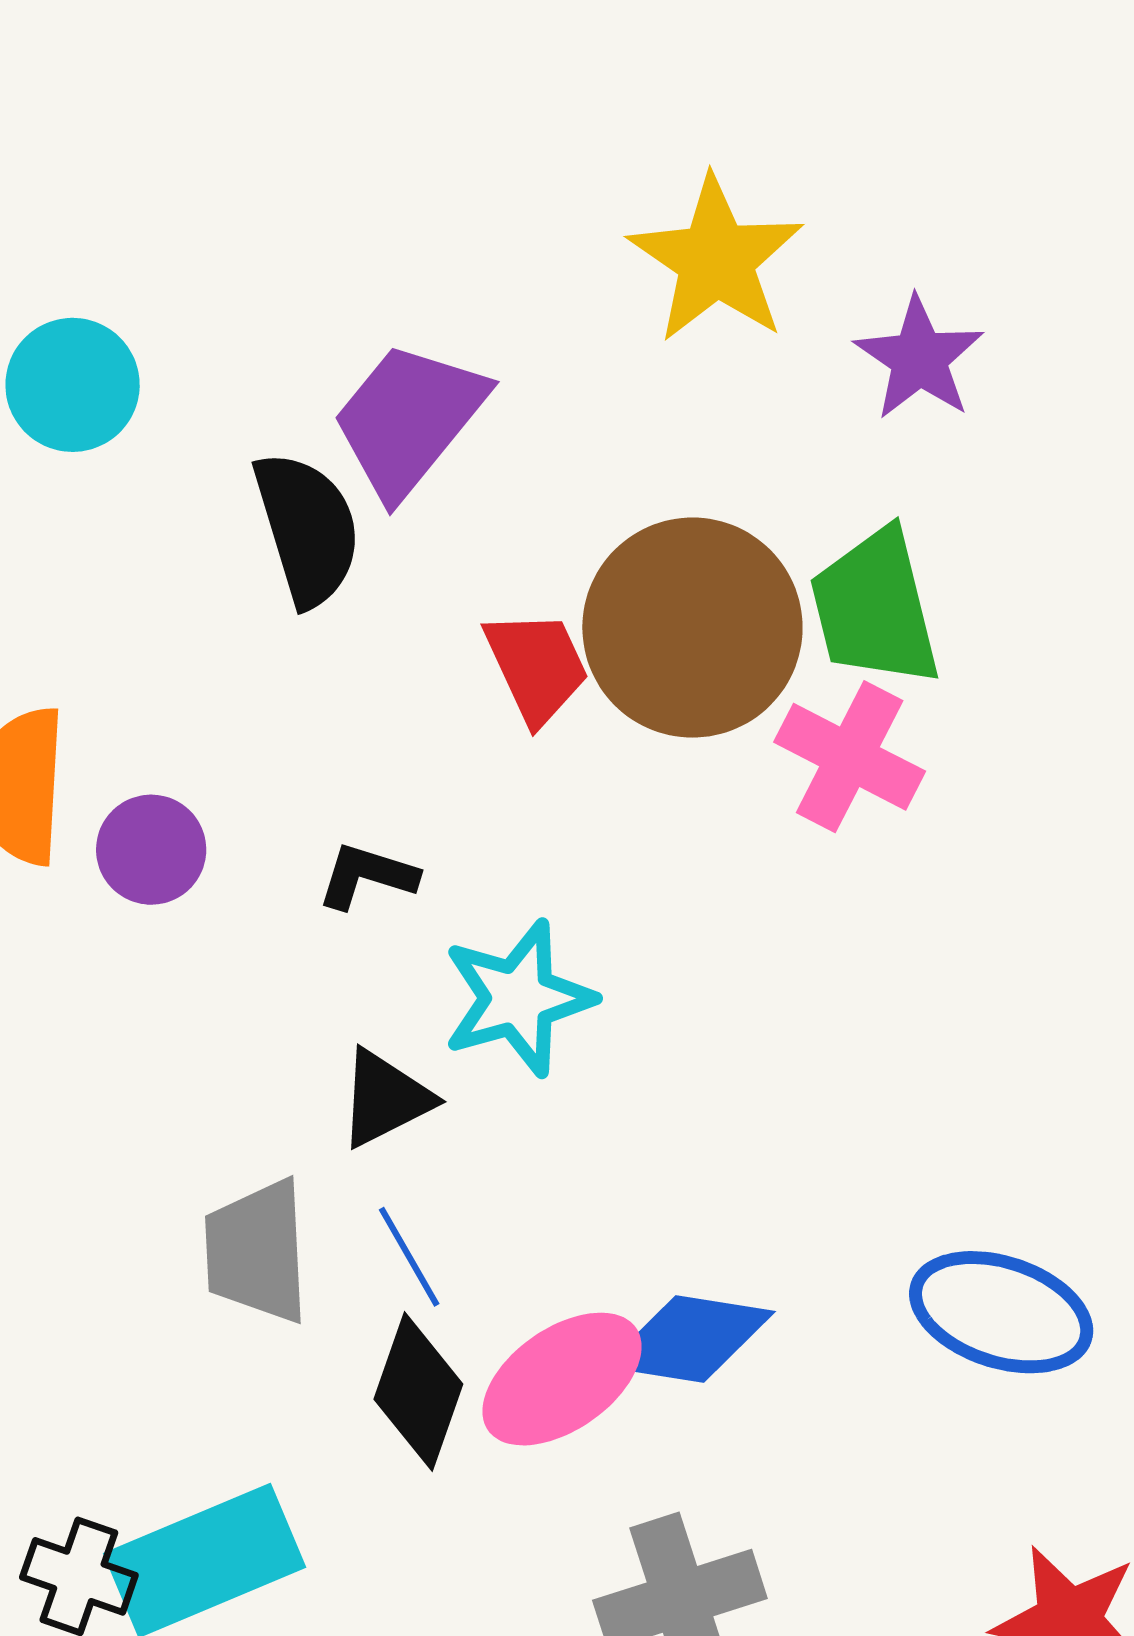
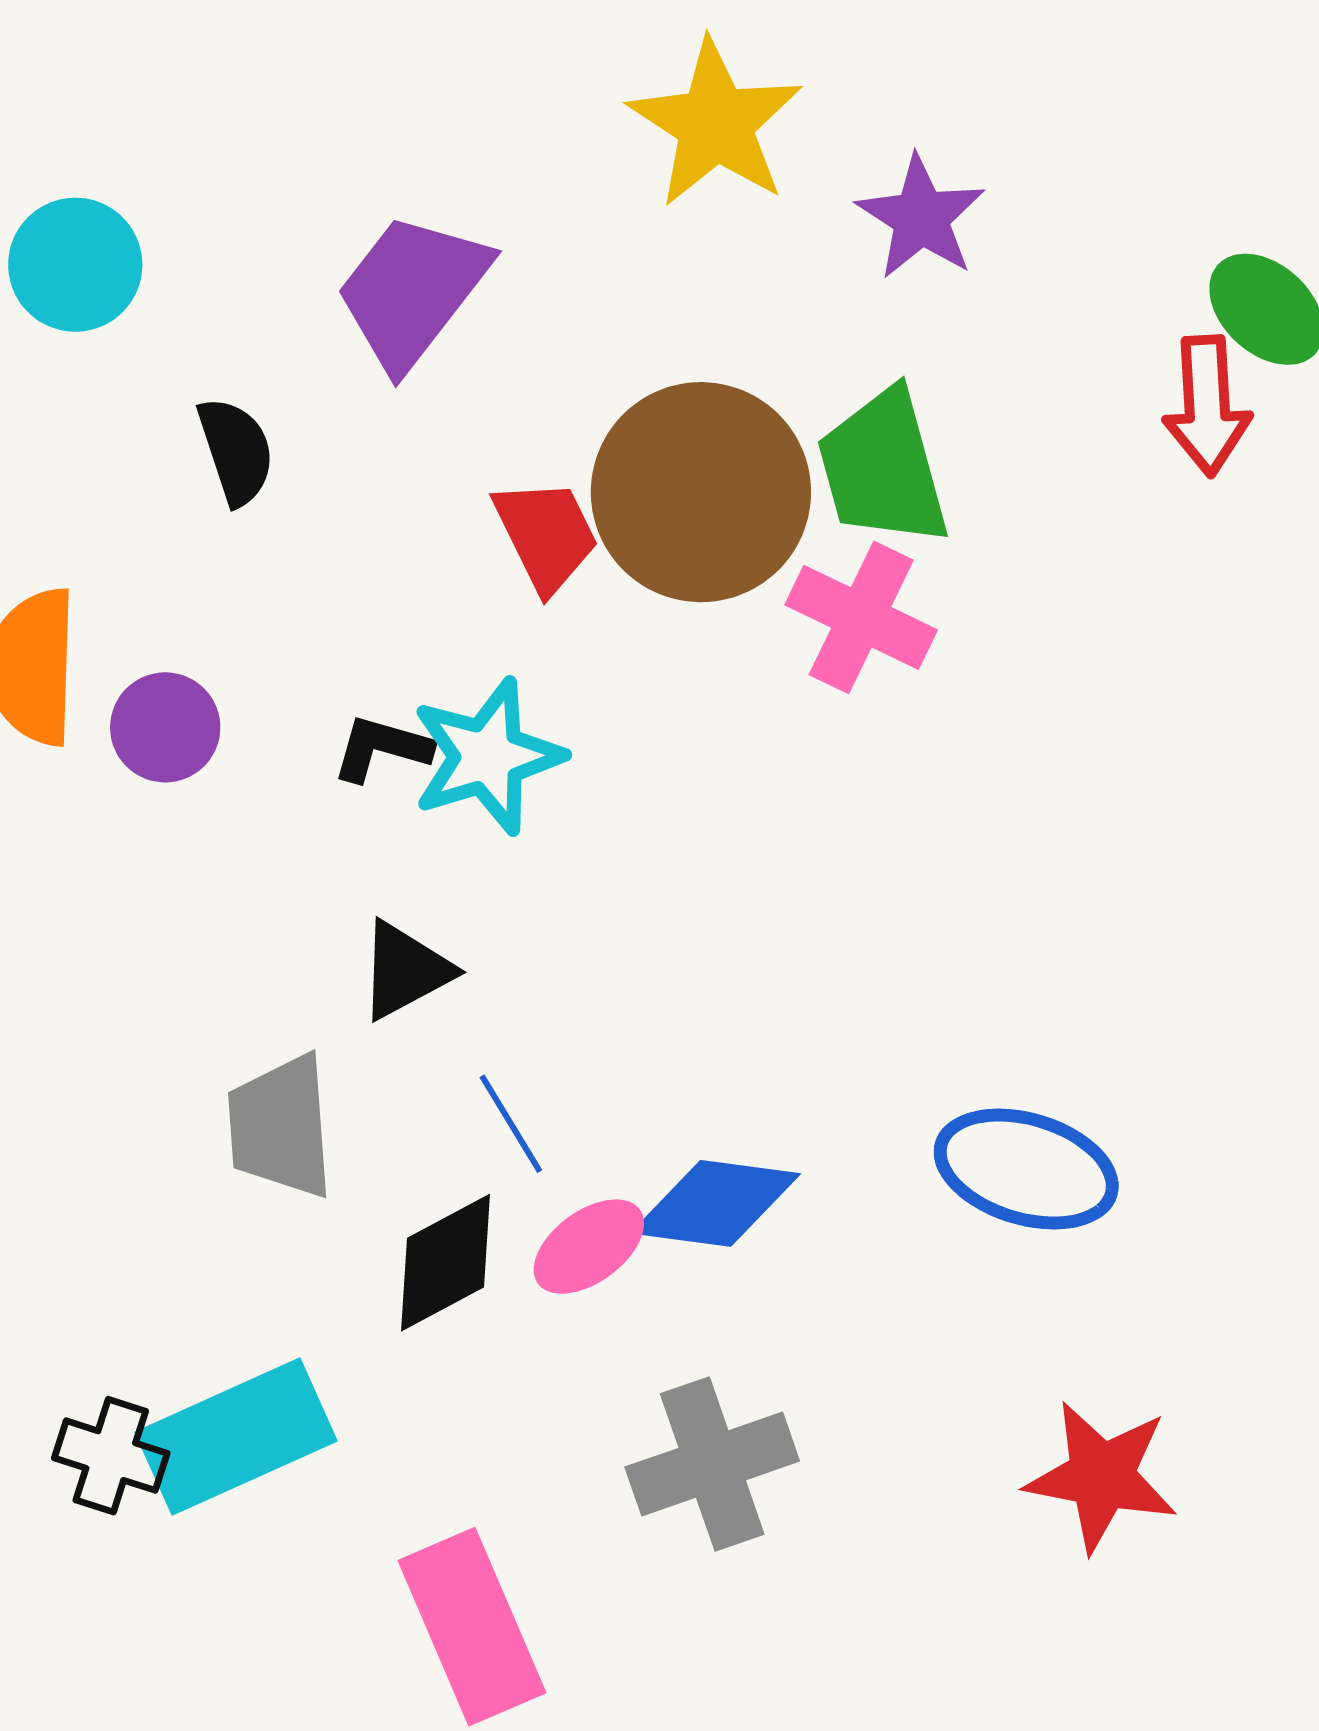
black semicircle: (307, 529) -> (236, 451), moved, size x0.7
cyan star: (518, 998) -> (487, 756), moved
blue line: (409, 1257) -> (511, 1124), moved
pink ellipse: (562, 1379) -> (589, 1247), size x0.7
black diamond: (418, 1392) -> (446, 1263), turned 44

